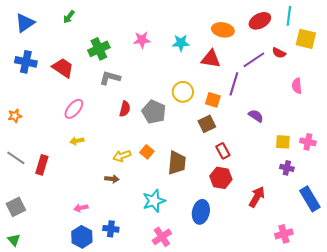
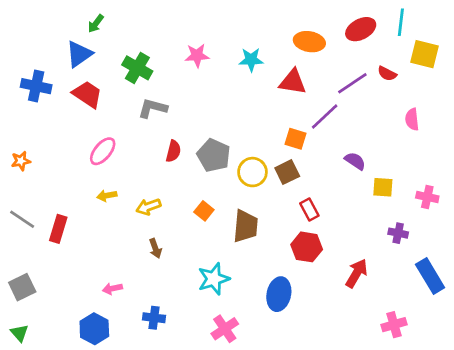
blue triangle: (25, 23) -> (79, 54), moved
green cross: (99, 49) -> (137, 68), turned -35
purple line: (234, 84) -> (325, 117), turned 30
yellow circle: (183, 92) -> (252, 172), moved
yellow square: (283, 142) -> (383, 187), moved
yellow arrow: (122, 156) -> (148, 207), moved
brown arrow: (112, 179) -> (155, 248), turned 64
blue hexagon: (82, 237) -> (94, 329), moved

